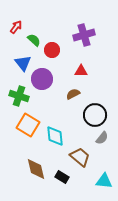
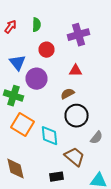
green semicircle: (34, 40) -> (36, 25), moved, turned 48
black circle: (95, 115) -> (76, 116), moved
brown diamond: (36, 169) -> (16, 169), moved
black rectangle: (62, 177) -> (56, 177), turned -40

